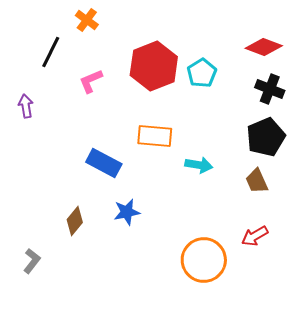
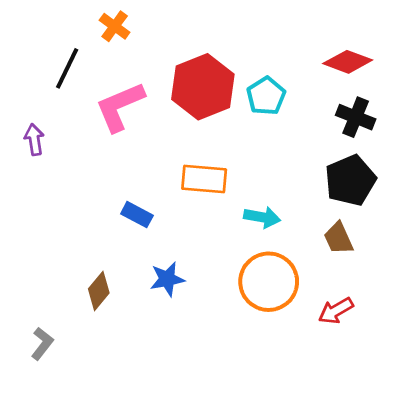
pink L-shape: (91, 81) -> (120, 107), size x1.6
blue rectangle: (104, 163) -> (137, 215), size x0.7
orange circle: (204, 260) -> (269, 282), moved

